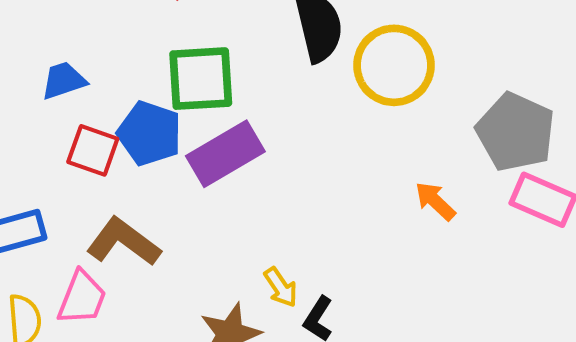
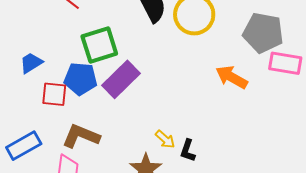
orange arrow: (435, 201) -> (232, 77), size x1.4

